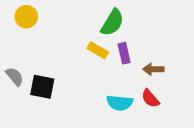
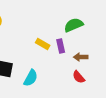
green semicircle: (112, 23) -> (74, 25), moved, turned -144
cyan semicircle: (120, 103) -> (31, 78), moved, turned -66

